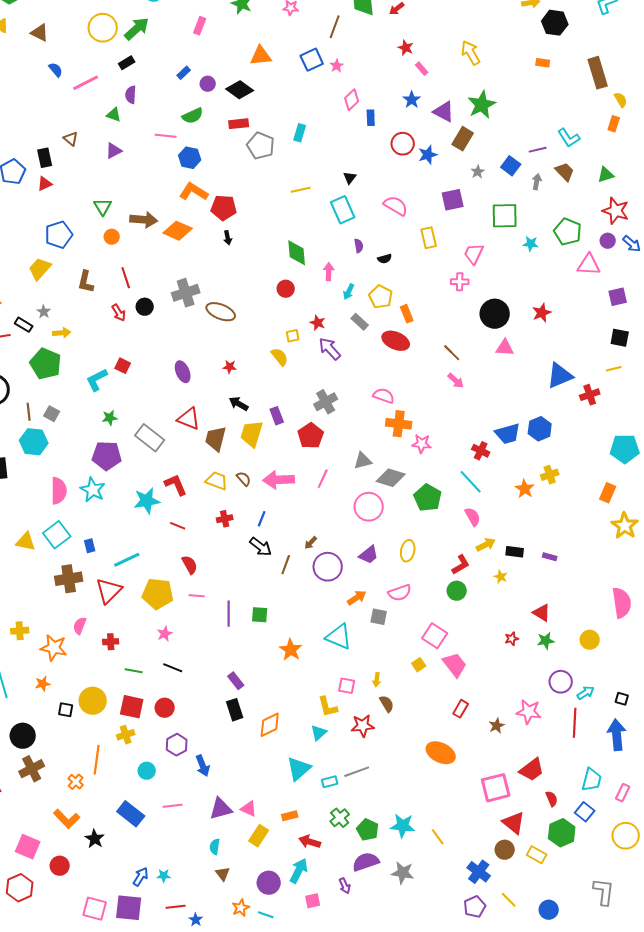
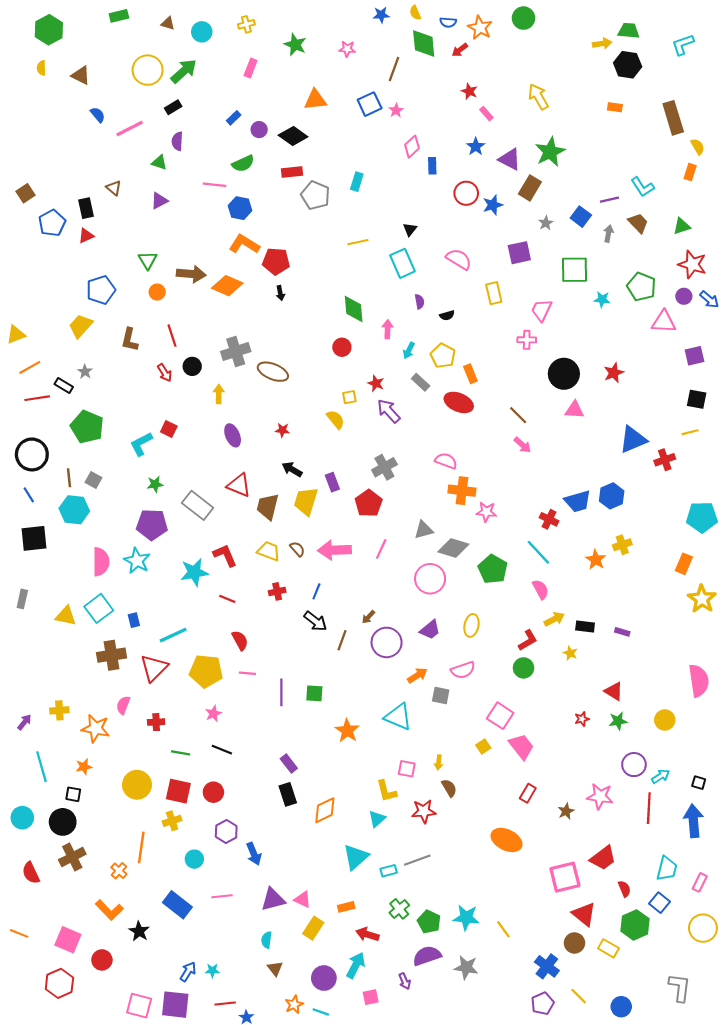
yellow arrow: (62, 333) -> (219, 394), moved, turned -84
black square: (66, 710) -> (73, 794), moved

